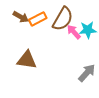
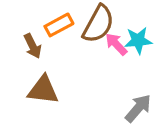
brown arrow: (21, 17) -> (33, 46), moved, turned 35

